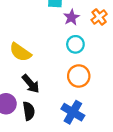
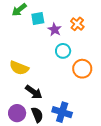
orange circle: (79, 76) -> (82, 69), moved
blue cross: (73, 112) -> (62, 112), moved

